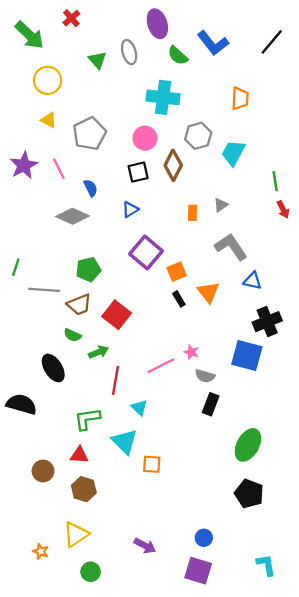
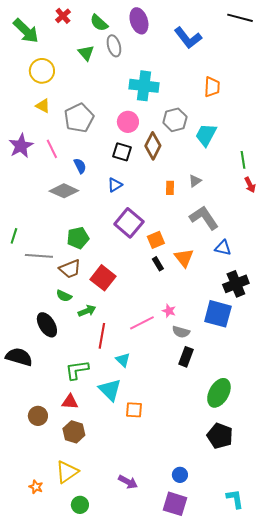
black line: (272, 42) -> (240, 18), moved, turned 65
green semicircle: (178, 55) -> (99, 23), moved
black square: (138, 172) -> (122, 152), turned 30

